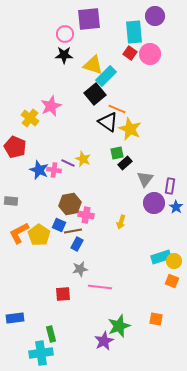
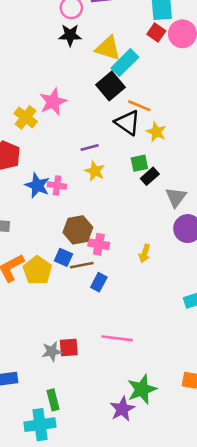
yellow star: (130, 129) -> (156, 132), size x0.7
purple line: (68, 163) -> (90, 148), moved, turned -40
blue rectangle: (77, 244) -> (99, 282), moved
gray star: (80, 269) -> (52, 351), moved

